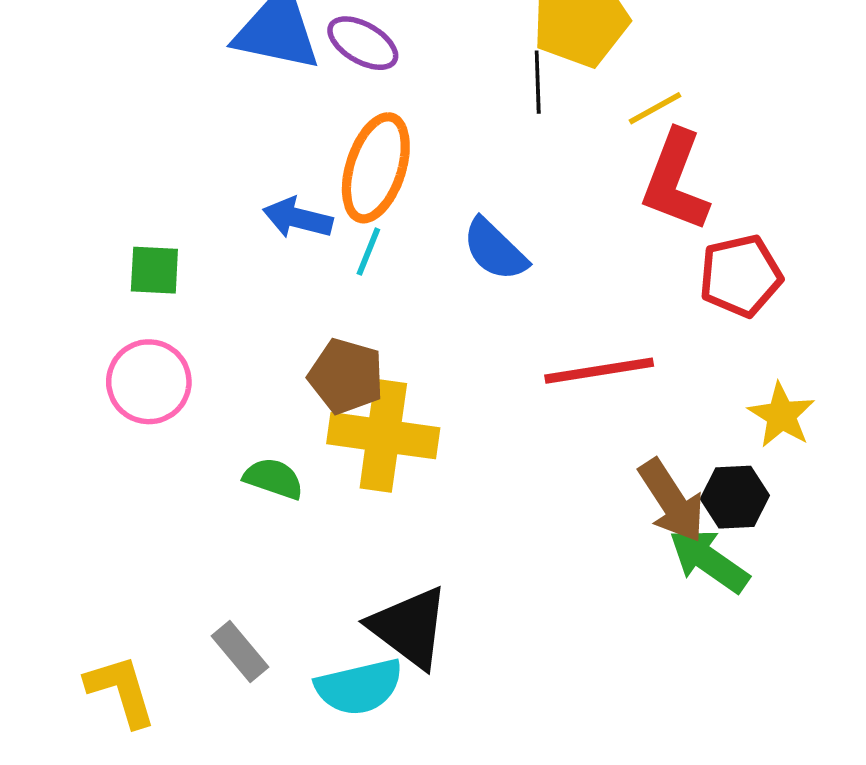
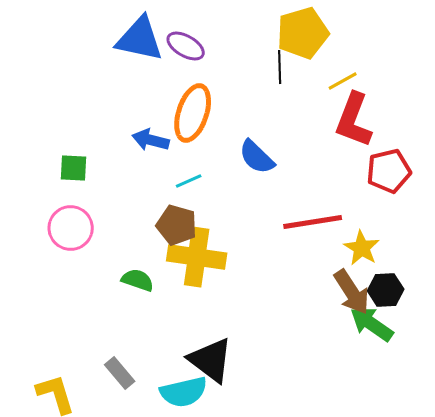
cyan line: (368, 252) -> (189, 181), moved, turned 44
yellow star: (781, 415) -> (362, 248), moved

